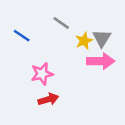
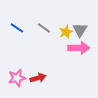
gray line: (61, 23) -> (44, 28), moved
pink star: (42, 74) -> (17, 78), moved

